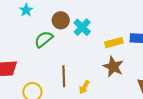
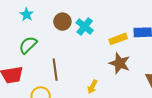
green semicircle: (44, 39) -> (28, 45), moved
brown line: (64, 76) -> (55, 70), moved

